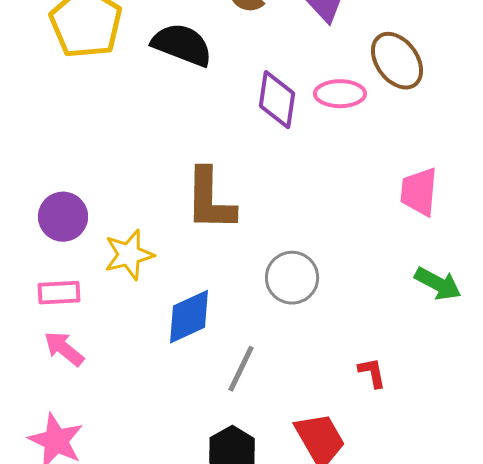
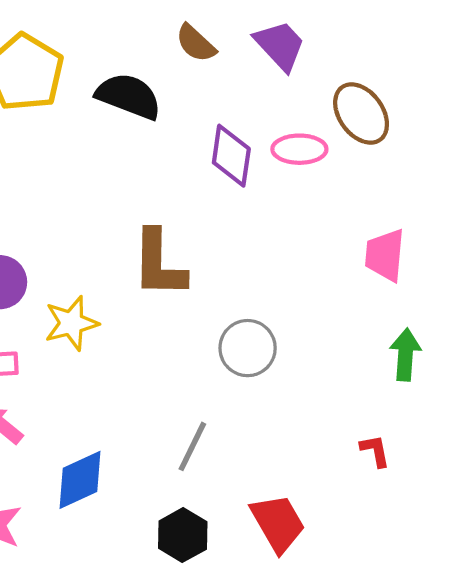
green arrow: (438, 284) -> (405, 355), turned -114
blue diamond: (189, 317) -> (80, 480), moved
red L-shape: (372, 373) -> (375, 451), moved

